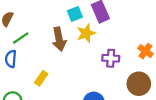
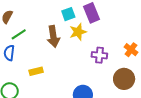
yellow rectangle: (41, 78) -> (36, 71), turned 40

